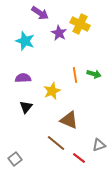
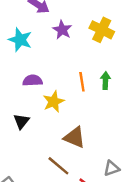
yellow cross: (80, 24) -> (102, 30), moved
green arrow: (94, 74) -> (105, 80), turned -104
purple semicircle: (23, 78) -> (33, 80), moved

